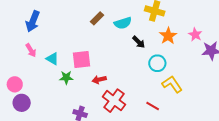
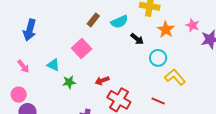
pink arrow: (31, 50) -> (23, 66), moved
pink square: (81, 59) -> (82, 49), moved, turned -30

